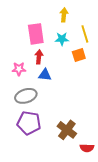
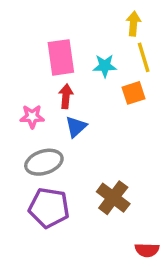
yellow arrow: (64, 15) -> (133, 24), moved
blue triangle: (45, 75) -> (76, 127), turned -48
brown cross: (67, 130) -> (113, 198), moved

